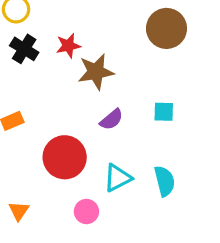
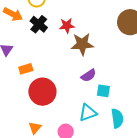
cyan square: (164, 112) -> (103, 91), moved
red circle: (65, 157) -> (42, 92), moved
orange triangle: (19, 211) -> (35, 128), moved

